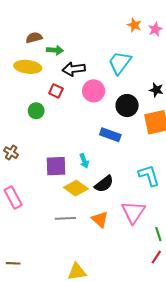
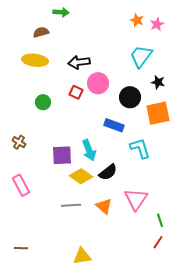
green arrow: (55, 50) -> (61, 12), moved
cyan trapezoid: (120, 63) -> (141, 56), moved
red square: (56, 91) -> (76, 92), moved
cyan arrow: (84, 161) -> (89, 150), size x1.5
cyan L-shape: (149, 176) -> (140, 148), moved

